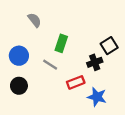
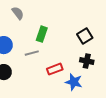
black cross: (95, 62) -> (87, 61), moved, turned 32
gray line: (50, 65) -> (32, 53), turned -48

